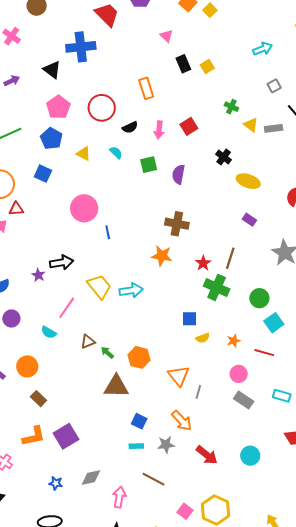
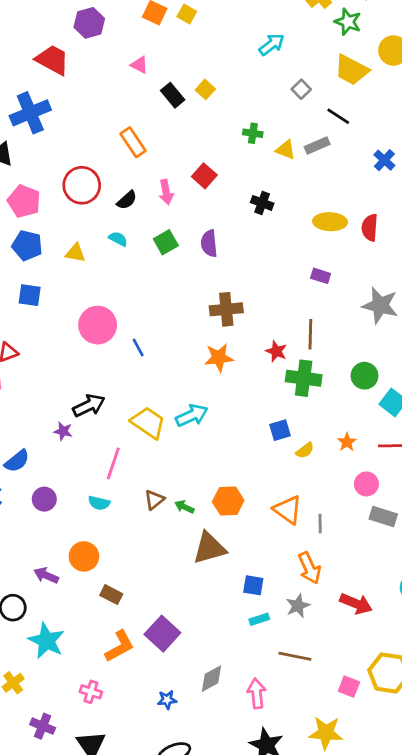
yellow ellipse: (248, 181) -> (330, 222), moved
orange arrow: (182, 421) -> (309, 568), turned 35

